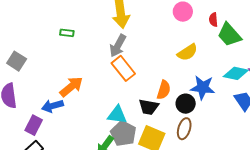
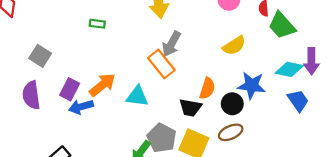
gray arrow: (118, 46) -> (171, 44), moved
cyan triangle: (117, 115) -> (137, 96), moved
purple rectangle: (34, 125) -> (70, 89), moved
brown ellipse: (184, 129) -> (231, 132), turned 50

